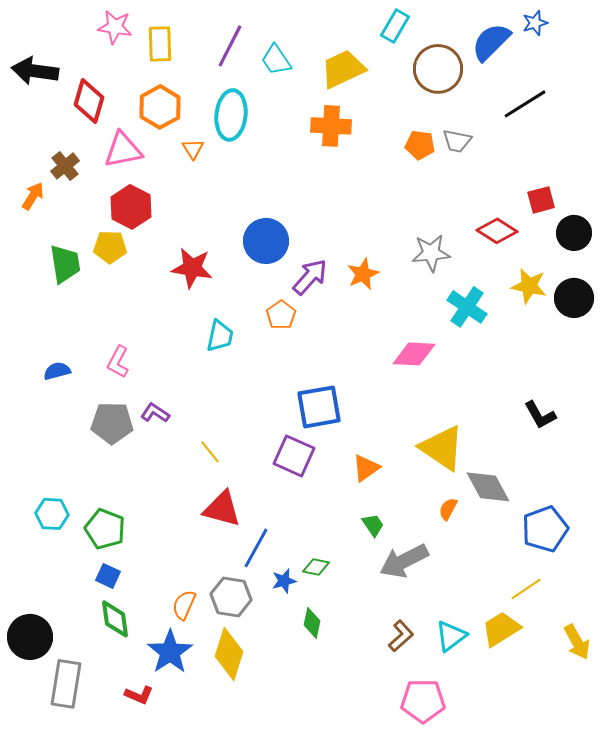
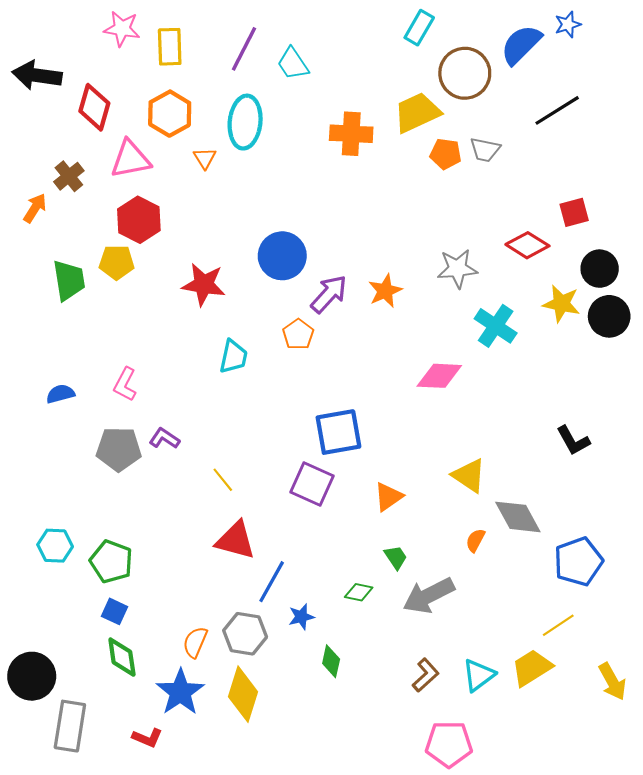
yellow trapezoid: (343, 69) -> (417, 113), moved
black circle: (574, 233) -> (600, 269), moved
yellow triangle: (442, 448) -> (469, 476), size x0.7
green diamond: (316, 567) -> (359, 592), moved

